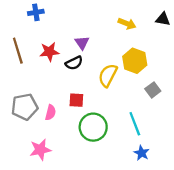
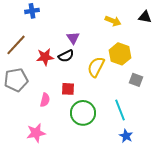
brown line: (18, 51) -> (16, 45), turned 60
red star: (49, 52) -> (45, 57), moved
gray square: (153, 90) -> (136, 80), turned -32
gray pentagon: (25, 107) -> (16, 80), moved

